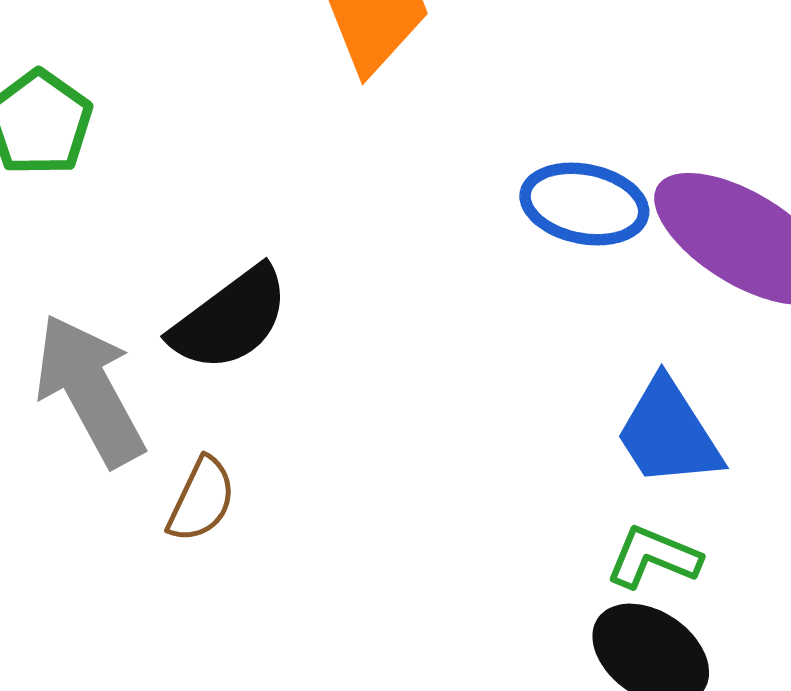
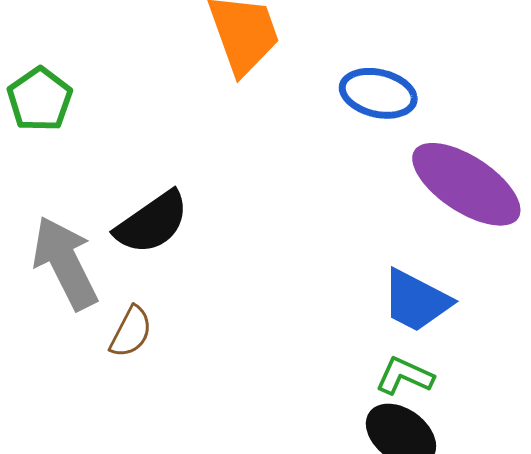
blue ellipse: (584, 204) -> (378, 93), moved
blue trapezoid: (668, 433) -> (416, 301), turned -32

